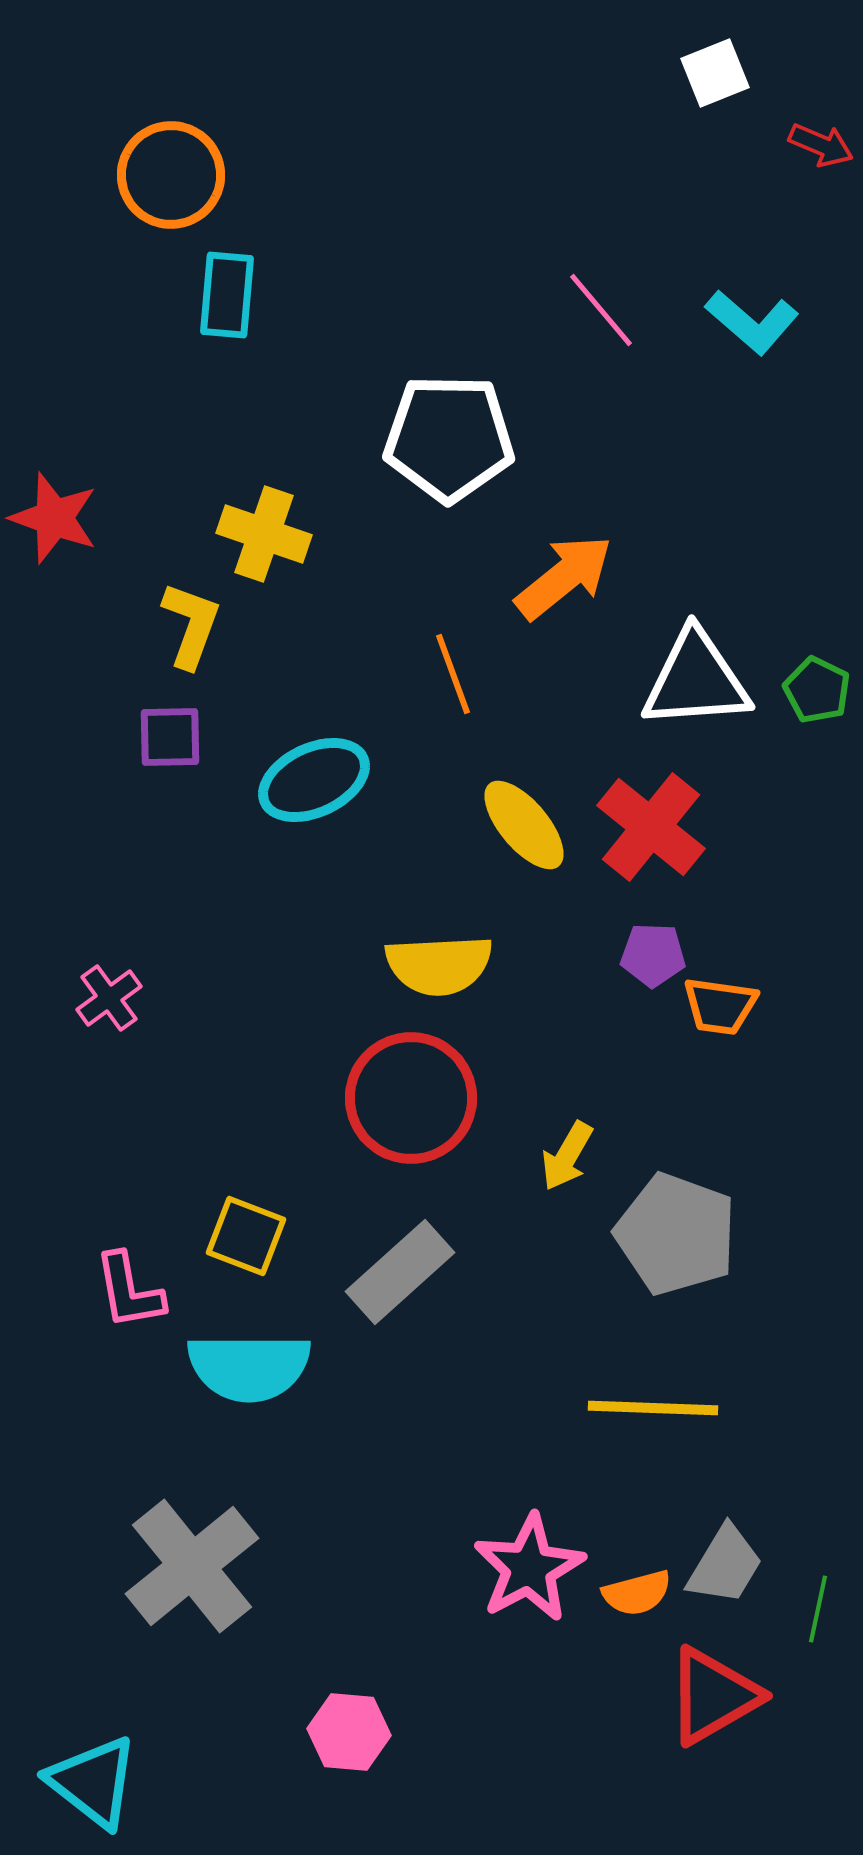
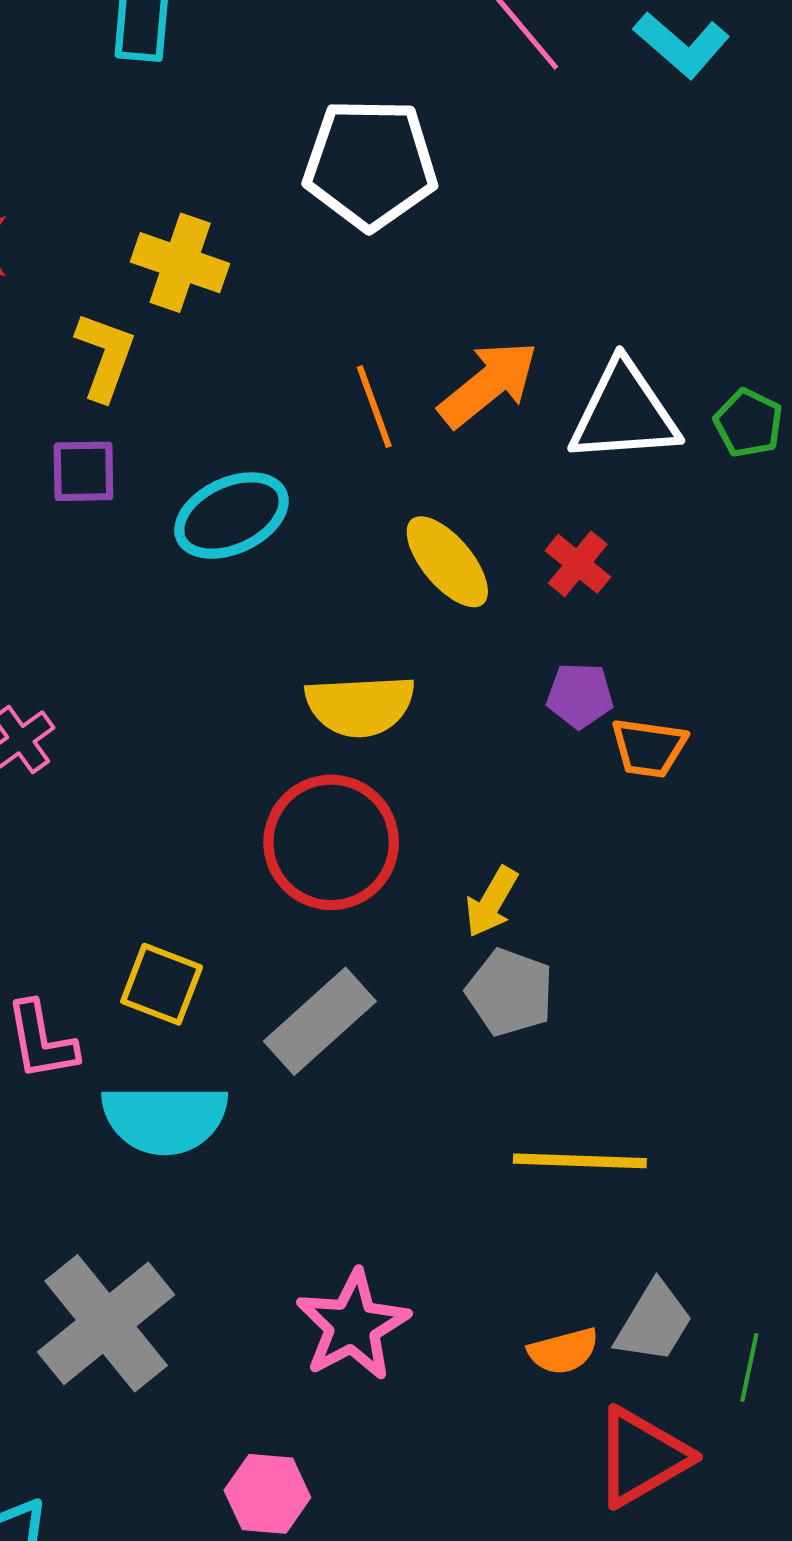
orange arrow: (564, 577) -> (488, 384), moved
red cross: (651, 827) -> (578, 564), size x0.6
gray pentagon: (676, 1234) -> (510, 992), moved, size x0.7
pink star: (529, 1568) -> (353, 1325), moved

